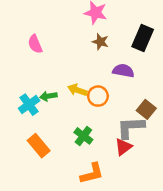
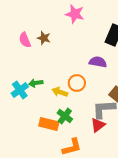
brown star: (100, 42) -> (44, 38), moved
yellow arrow: (77, 90) -> (60, 92), moved
orange rectangle: (39, 146) -> (49, 124), moved, turned -36

